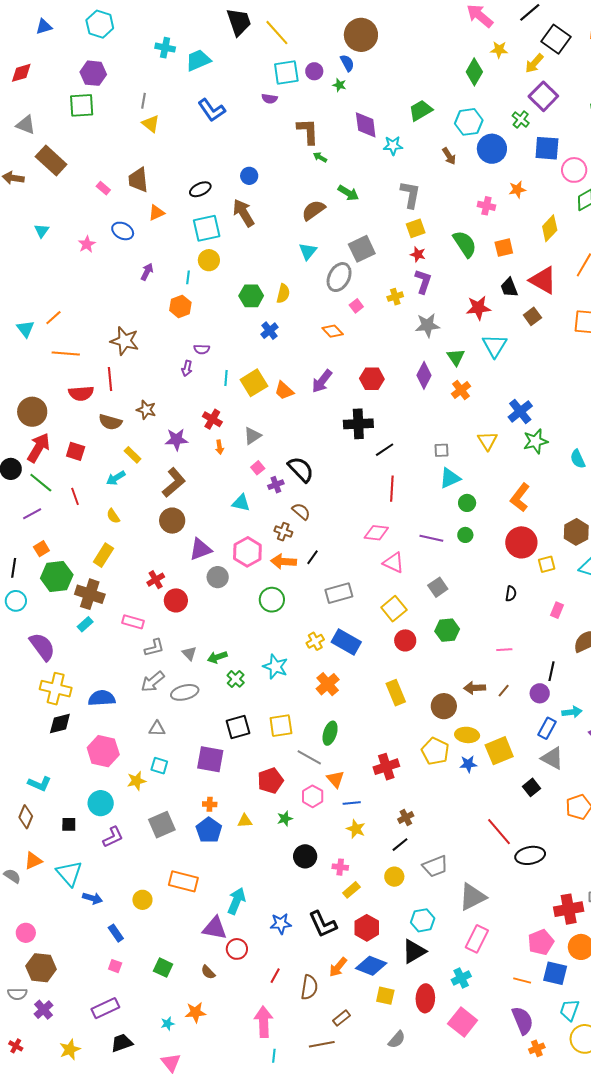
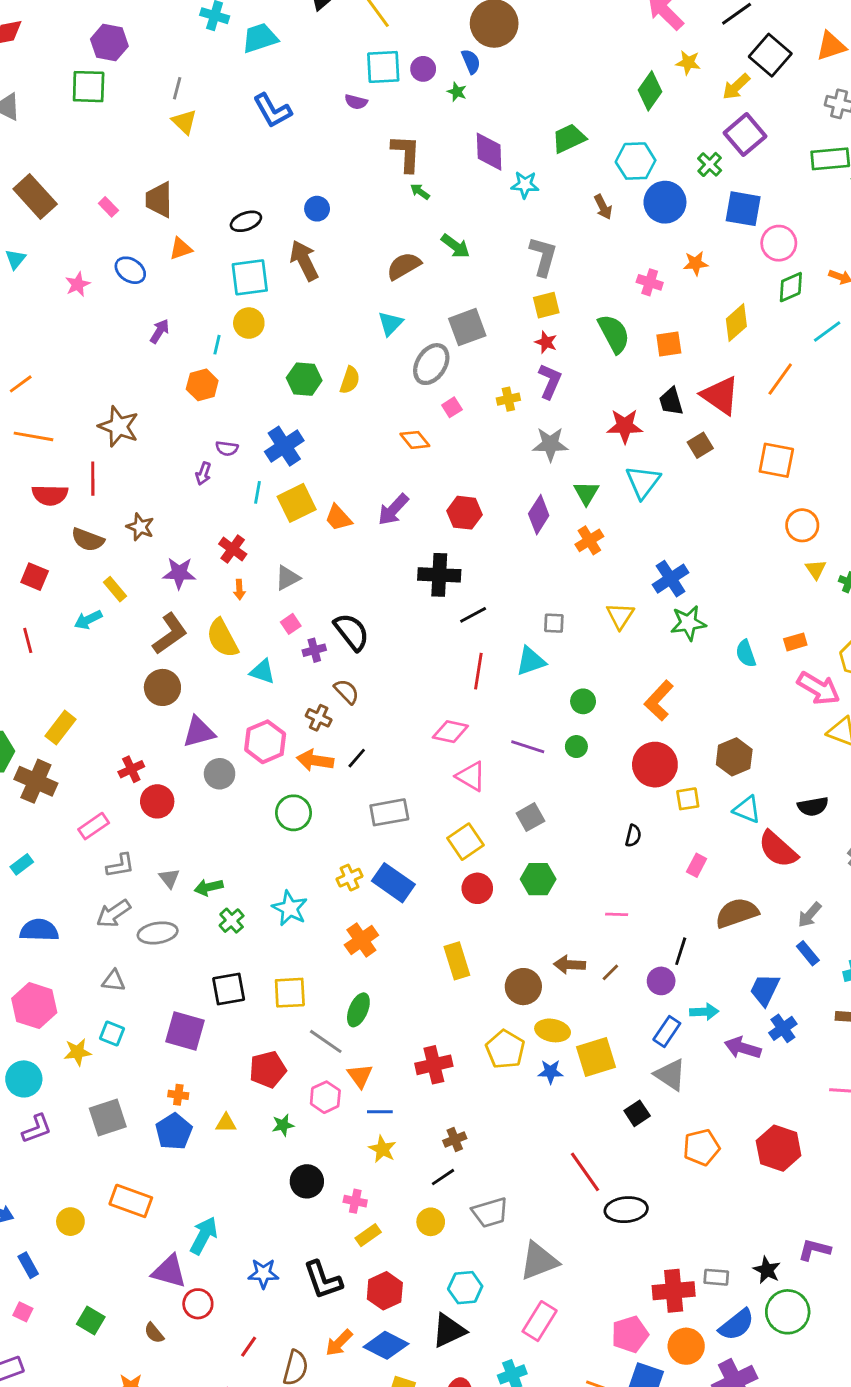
brown rectangle: (51, 161) -> (35, 196), moved
blue cross: (270, 331) -> (284, 446), moved, size x1.5
cyan triangle: (450, 478) -> (531, 661), moved
yellow semicircle: (113, 516) -> (222, 638), moved, size x1.8
pink rectangle: (133, 622) -> (94, 826), turned -55
cyan rectangle: (85, 624) -> (22, 864), moved

